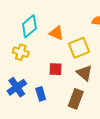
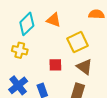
orange triangle: (56, 33) -> (54, 20), moved

